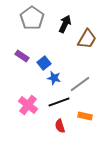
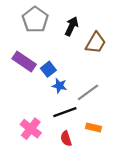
purple rectangle: (22, 56) -> (24, 61), size x1.5
pink cross: (28, 105) -> (31, 129), moved

